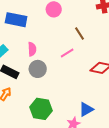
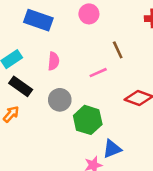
gray circle: (38, 69) -> (60, 100), moved
green hexagon: (41, 109) -> (88, 120), moved

